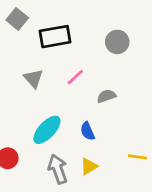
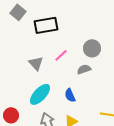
gray circle: (117, 42) -> (92, 48), moved
gray triangle: (33, 78) -> (36, 63), moved

